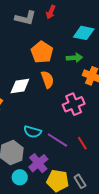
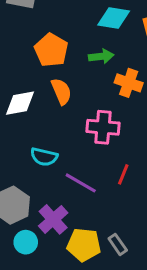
pink cross: (74, 104) -> (103, 127), turned 30
cyan semicircle: (32, 132) -> (44, 157), moved
red line: (82, 143) -> (123, 174), moved, turned 56

